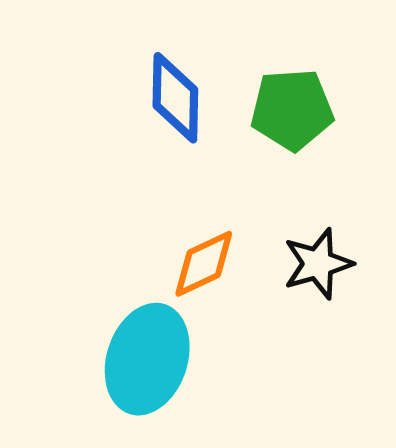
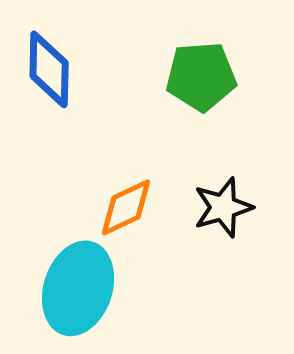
blue diamond: (175, 98) -> (49, 69), moved

